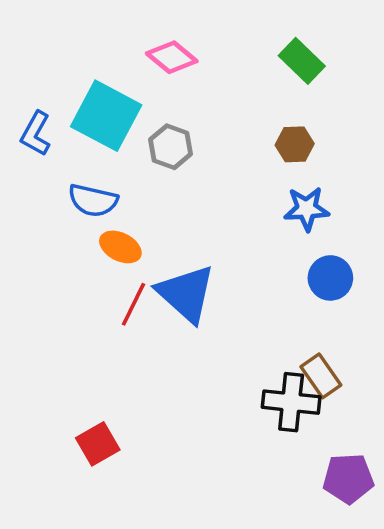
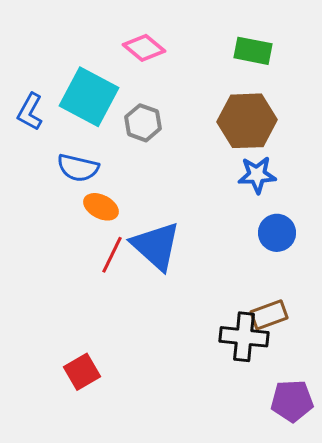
green rectangle: (302, 61) -> (253, 51), turned -33
brown hexagon: (295, 144) -> (247, 121), size x1.8
brown rectangle: (321, 376) -> (269, 315), turned -75

